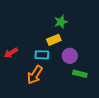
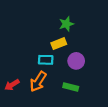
red arrow: (11, 53) -> (12, 85), moved
green rectangle: (80, 74) -> (71, 87), moved

